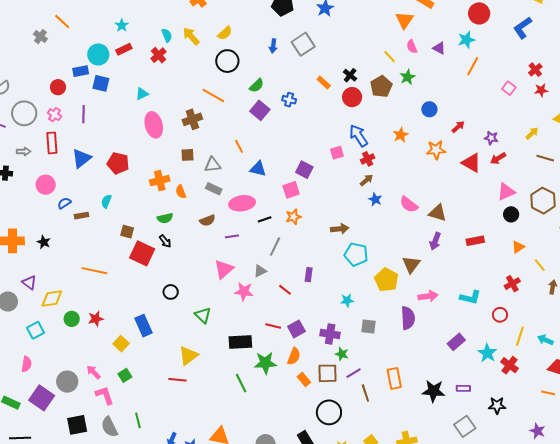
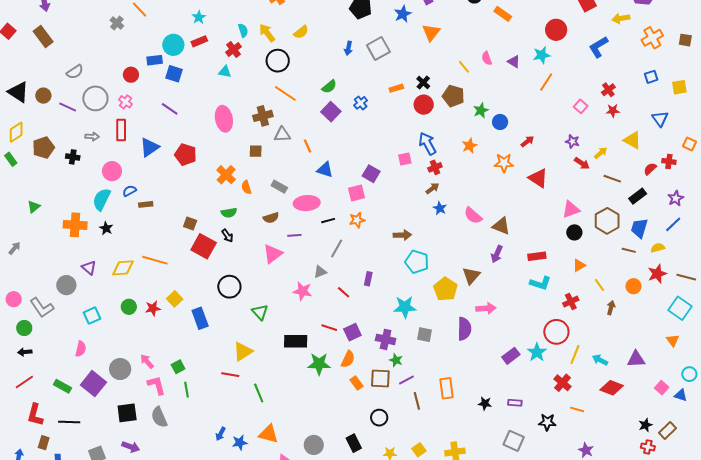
orange triangle: (404, 20) -> (431, 32), moved
black circle: (227, 61) -> (278, 61), moved
green star: (407, 77) -> (481, 110), moved
orange rectangle: (324, 83) -> (396, 88), turned -64
brown pentagon: (381, 86) -> (453, 96), turned -30
cyan triangle: (142, 94) -> (225, 72), moved, turned 32
blue cross: (289, 100) -> (361, 103), turned 32
purple line: (83, 114) -> (170, 109), moved, turned -60
purple star: (491, 138) -> (572, 141), moved
red arrow: (498, 158) -> (582, 163), moved, turned -119
gray triangle: (213, 165) -> (282, 135), moved
orange cross: (160, 181) -> (226, 175), turned -36
cyan semicircle: (106, 201) -> (102, 199), moved, size x1.6
pink triangle: (224, 269) -> (273, 254), moved
black circle: (171, 292) -> (229, 287), size x1.5
cyan L-shape: (470, 297) -> (540, 283), moved
yellow diamond: (52, 299) -> (123, 268), moved
cyan star: (347, 300) -> (405, 307), size x1.6
red circle: (500, 315) -> (556, 332), size x1.6
yellow square: (121, 344) -> (175, 299), moved
cyan star: (487, 353) -> (537, 352), moved
green line: (241, 383) -> (259, 393), moved
black star: (434, 391) -> (485, 403), size x0.6
orange line: (548, 393) -> (577, 409), moved
black circle: (329, 412) -> (379, 418), size x0.7
green line: (138, 420) -> (187, 390), moved
gray square: (465, 426) -> (514, 441), turned -35

